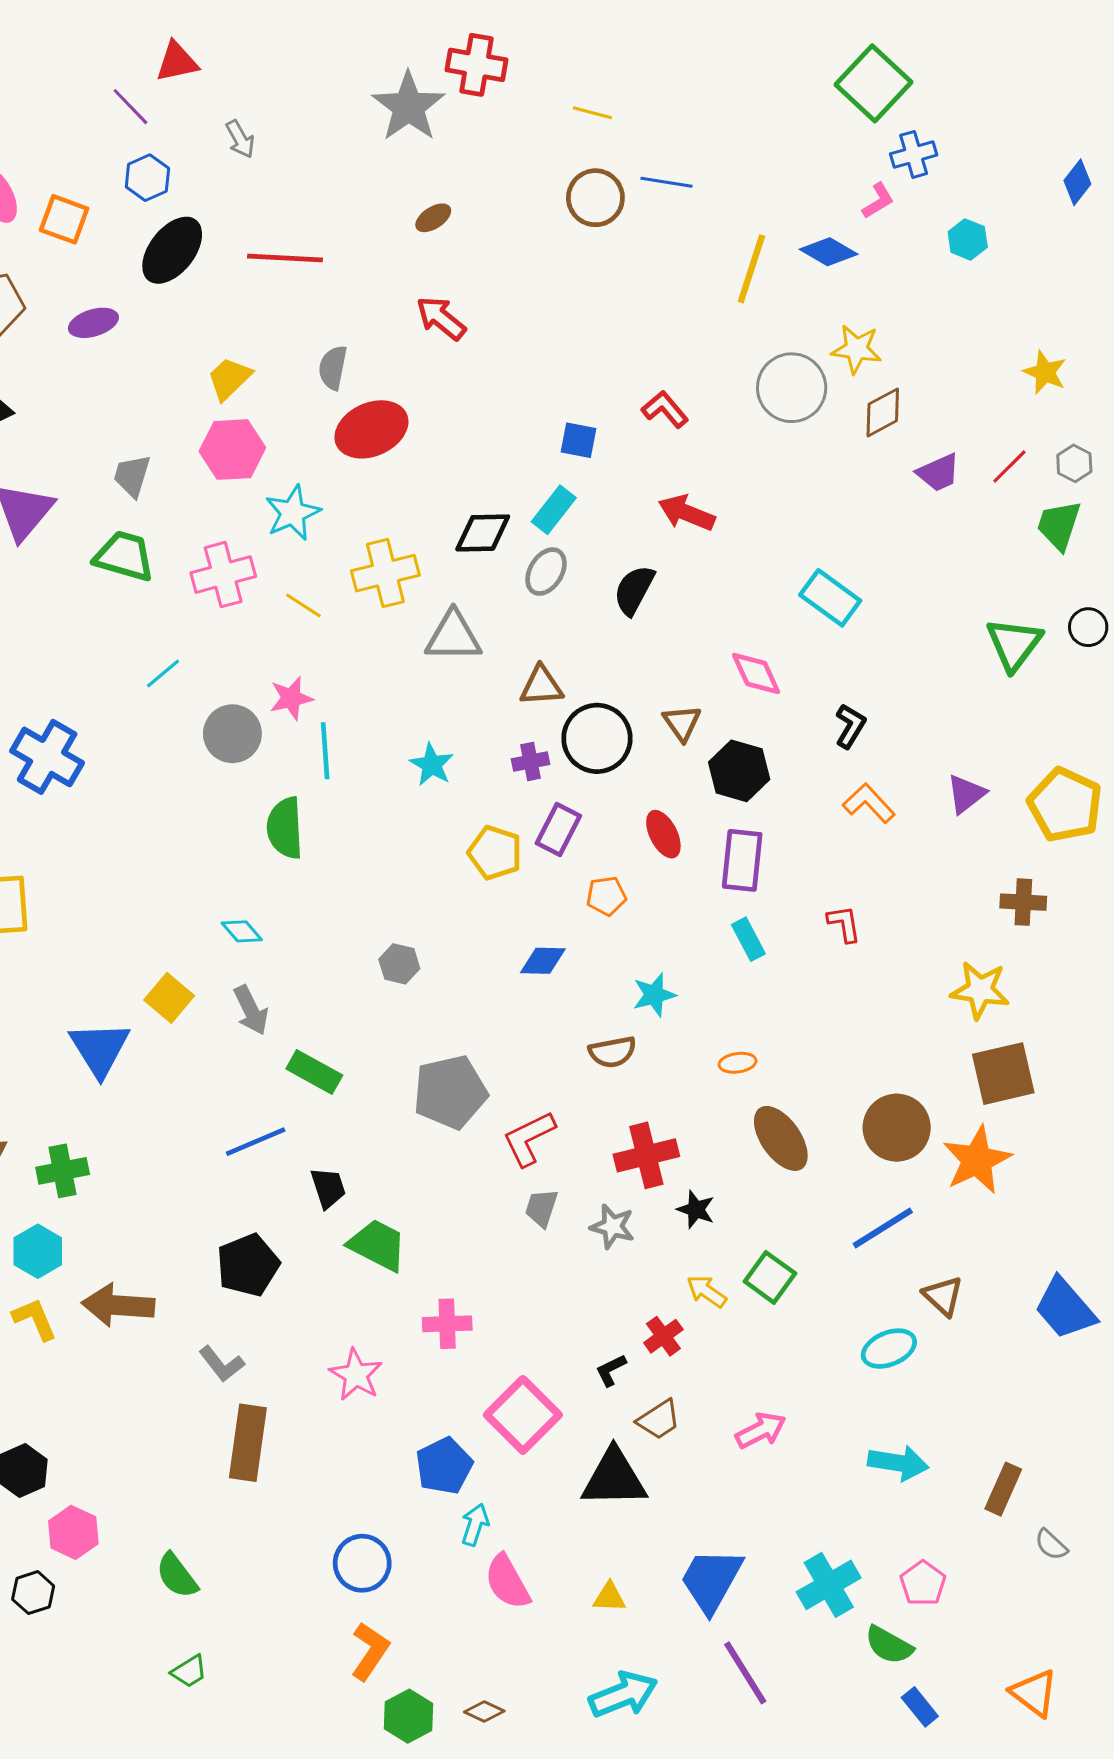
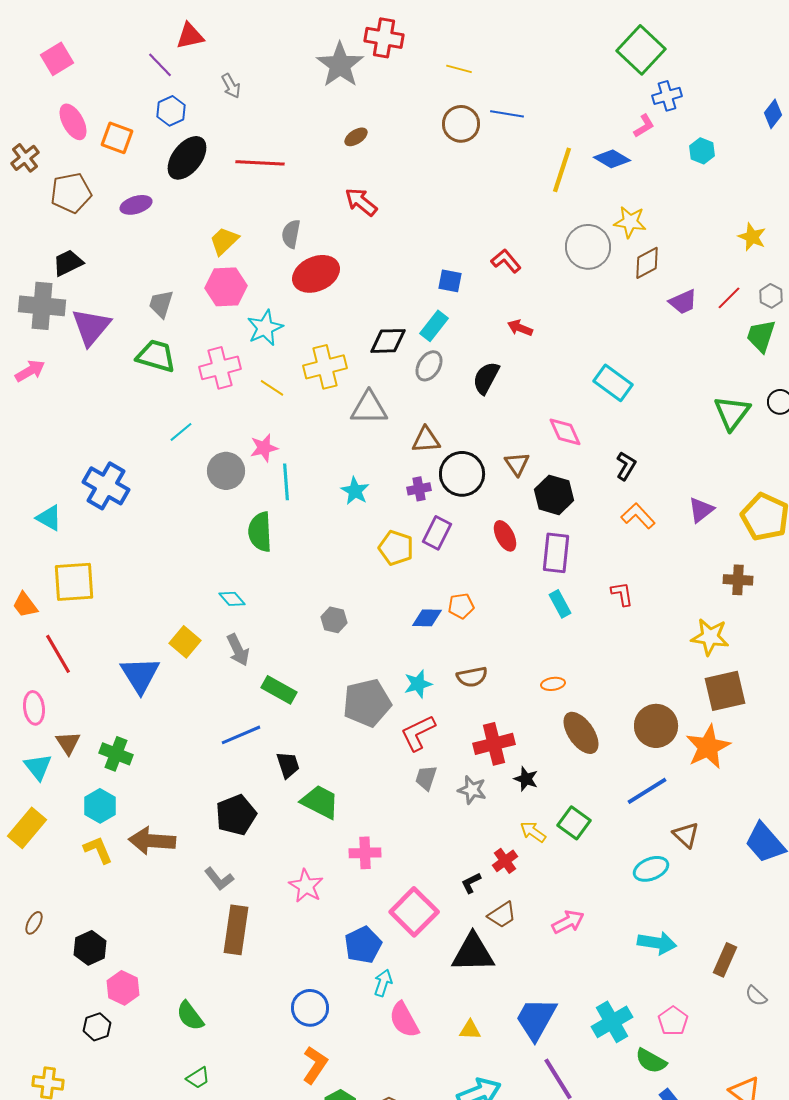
red arrow: (687, 513) -> (520, 328), size x0.7
orange pentagon: (606, 896) -> (461, 606), moved
cyan star: (654, 995) -> (418, 684), moved
green cross: (63, 1171) -> (116, 754), turned 32

